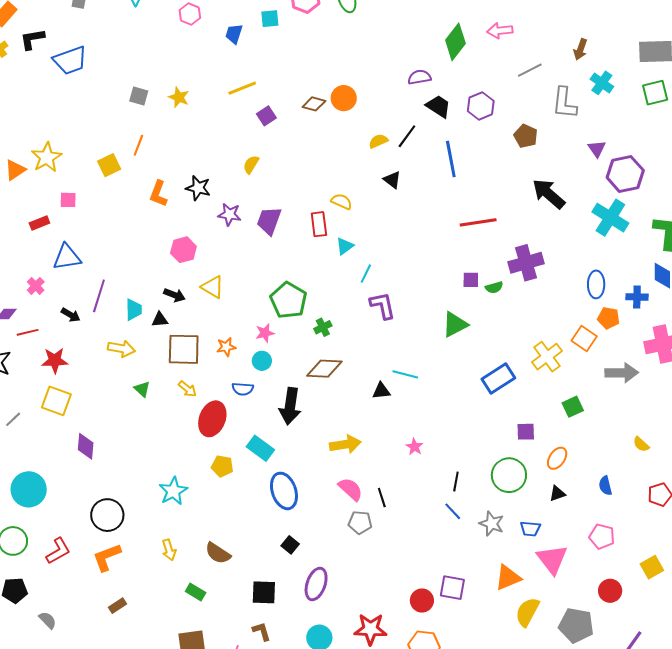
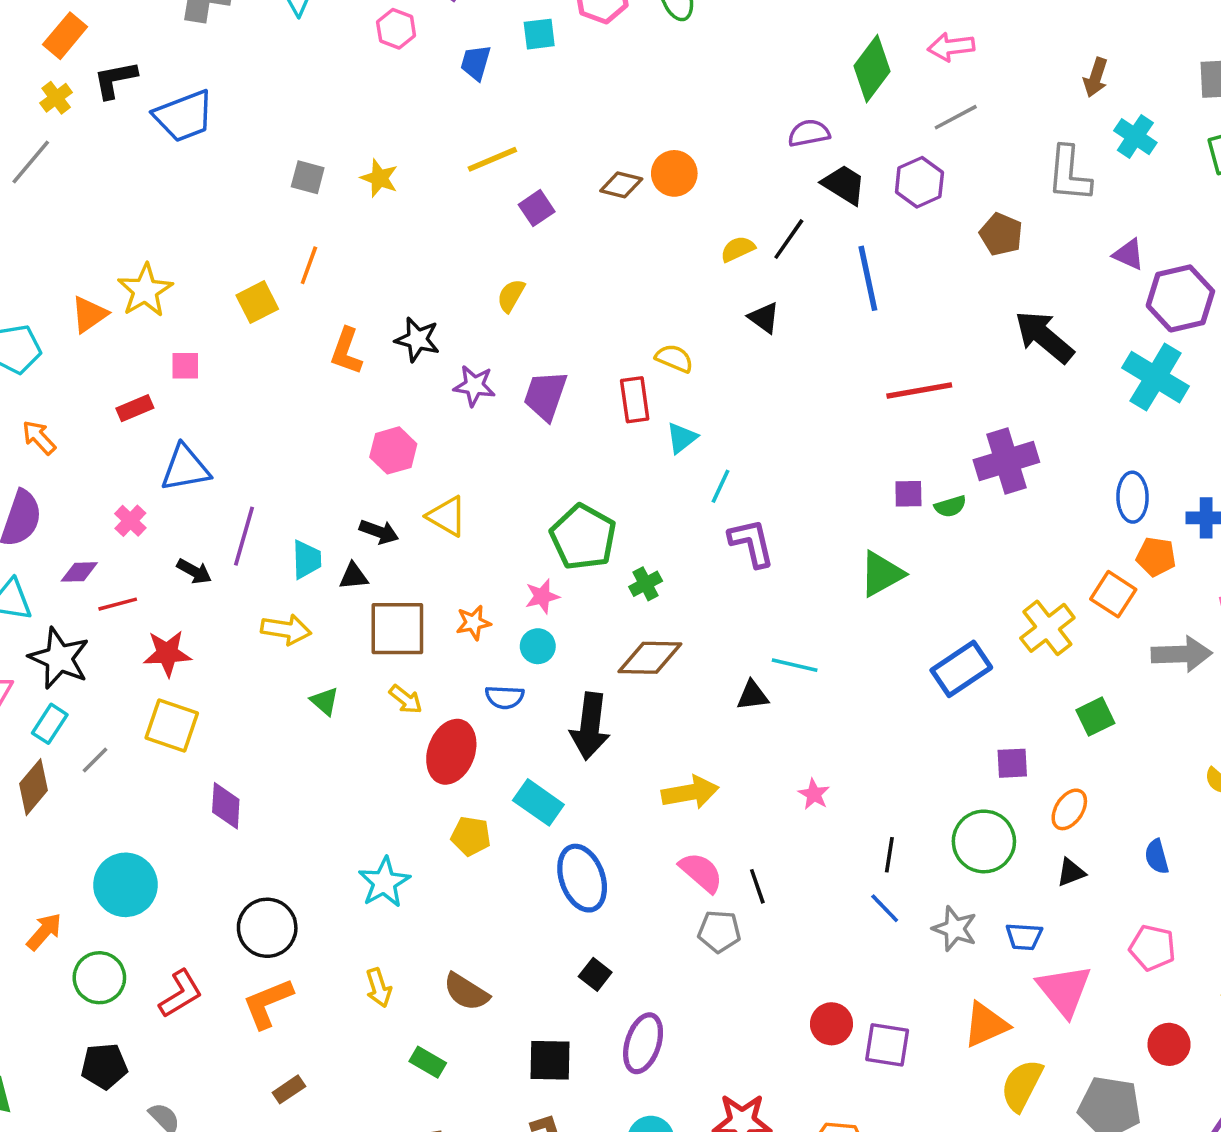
gray line: (530, 70) -> (956, 117), moved
purple triangle: (597, 149) -> (1129, 254), turned -30
red circle: (422, 601) -> (831, 1024), moved

